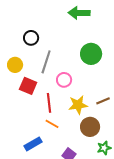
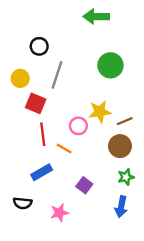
pink circle: (64, 80) -> (78, 126), moved
red line: (49, 103) -> (43, 134), moved
yellow star: (78, 105) -> (100, 112), moved
brown circle: (90, 127) -> (120, 146), moved

